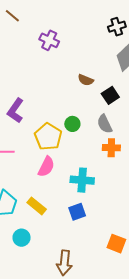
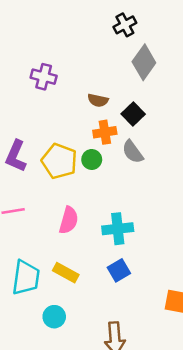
purple cross: (49, 40) -> (44, 77), moved
yellow pentagon: (48, 137) -> (59, 161), moved
orange cross: (111, 148) -> (105, 132), moved

